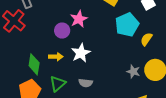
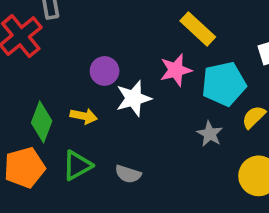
pink star: (79, 19) -> (176, 70), moved
white star: (81, 53) -> (134, 98), moved
gray star: (133, 72) -> (210, 134), moved

